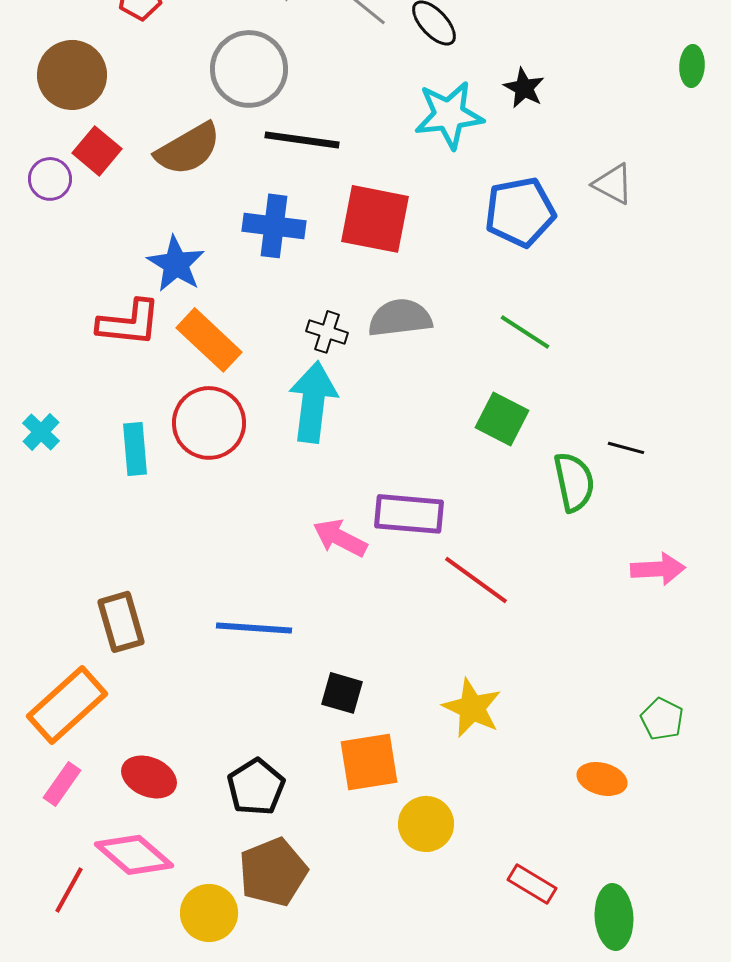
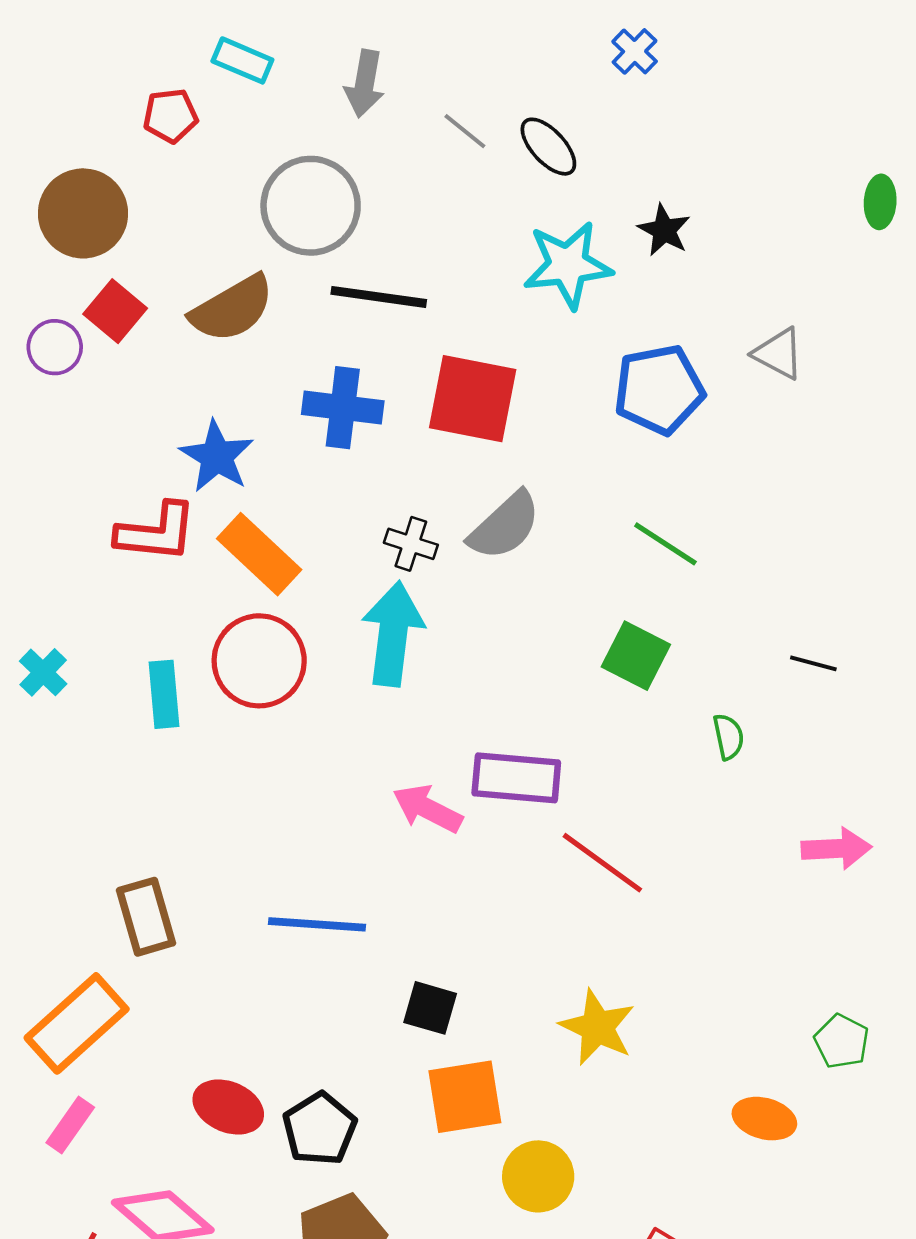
gray semicircle: (400, 318) -> (505, 526), turned 144
black line: (626, 448) -> (813, 663), moved
green semicircle: (574, 482) -> (728, 737), size x0.6
red ellipse: (149, 777) -> (228, 1107), moved

